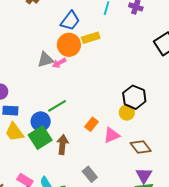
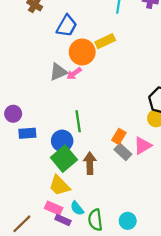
blue trapezoid: (70, 21) -> (67, 26), moved
green line: (57, 106) -> (78, 121), turned -60
yellow trapezoid: (14, 132) -> (59, 186), moved
gray rectangle: (90, 174) -> (123, 152), moved

